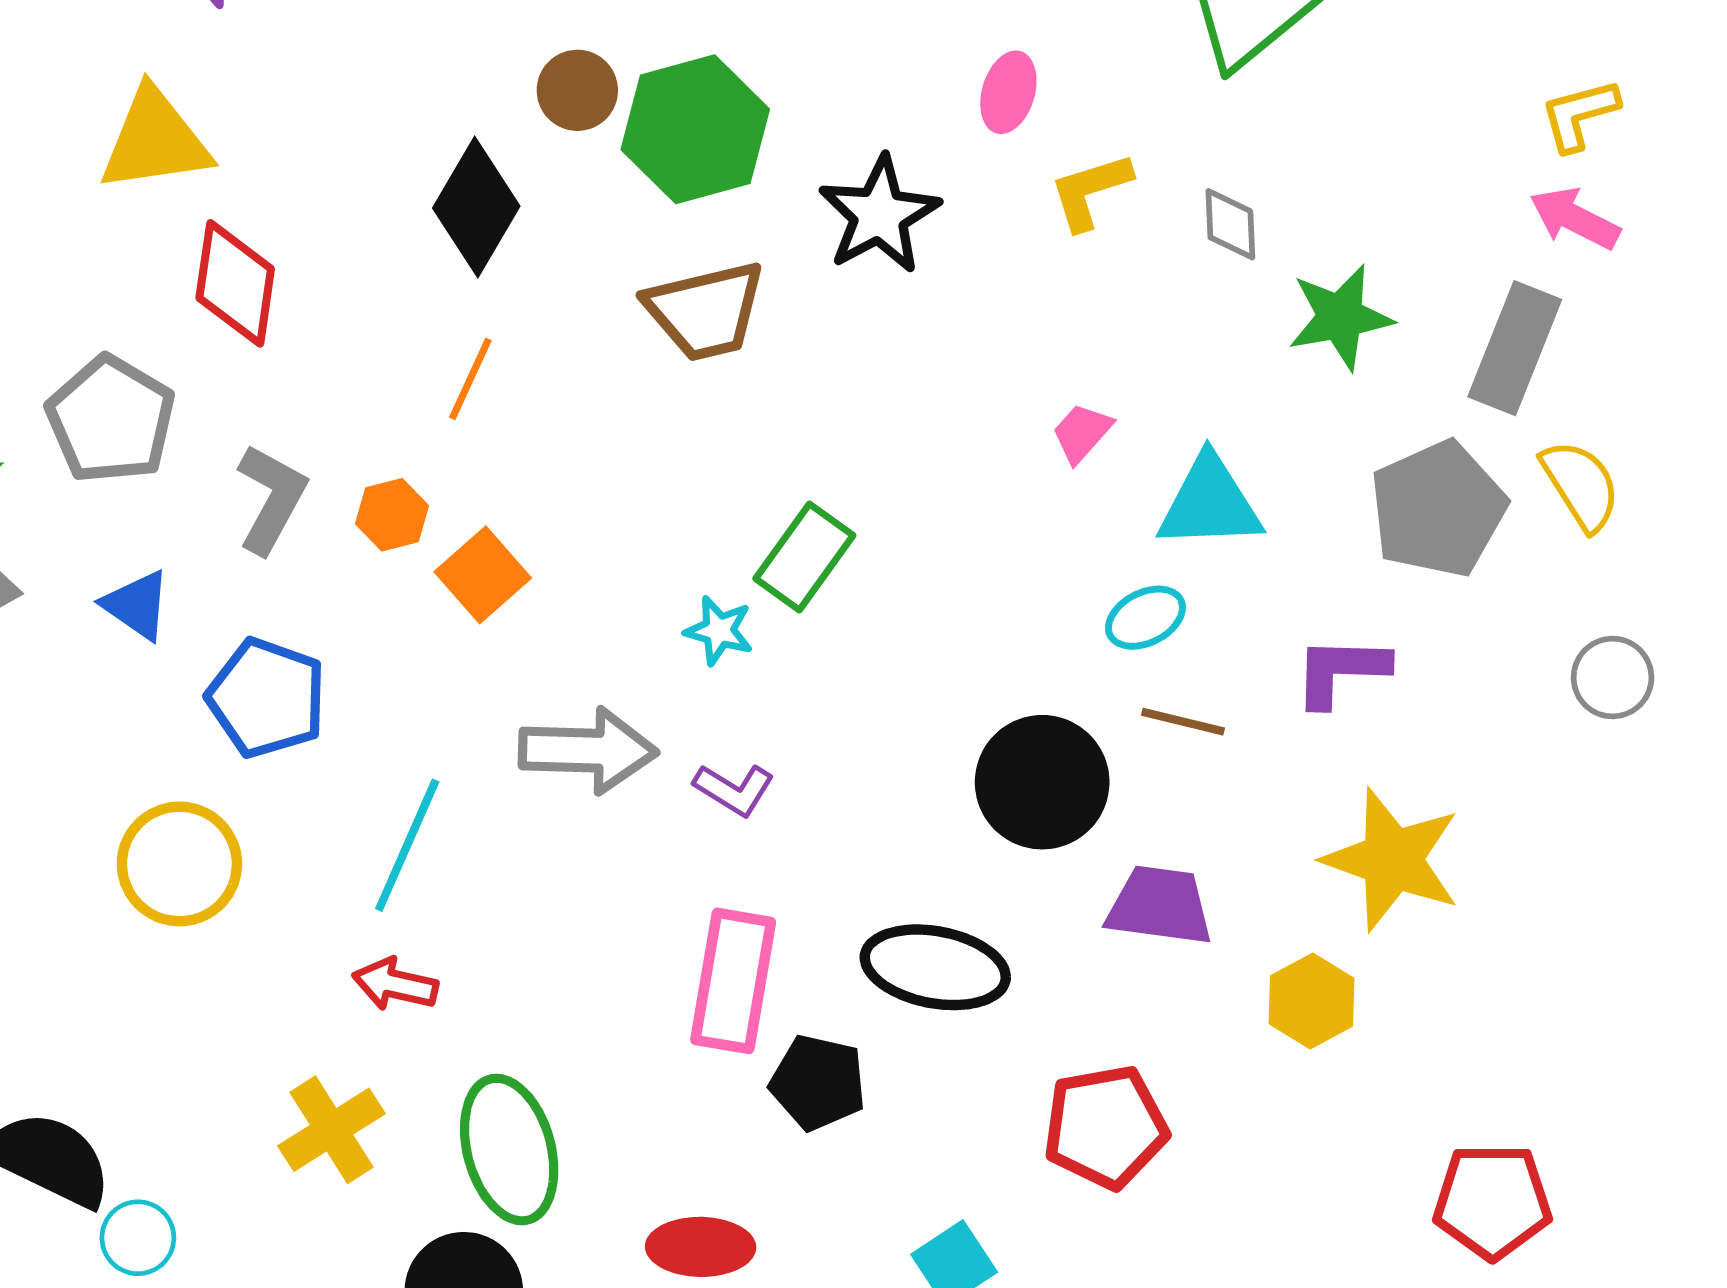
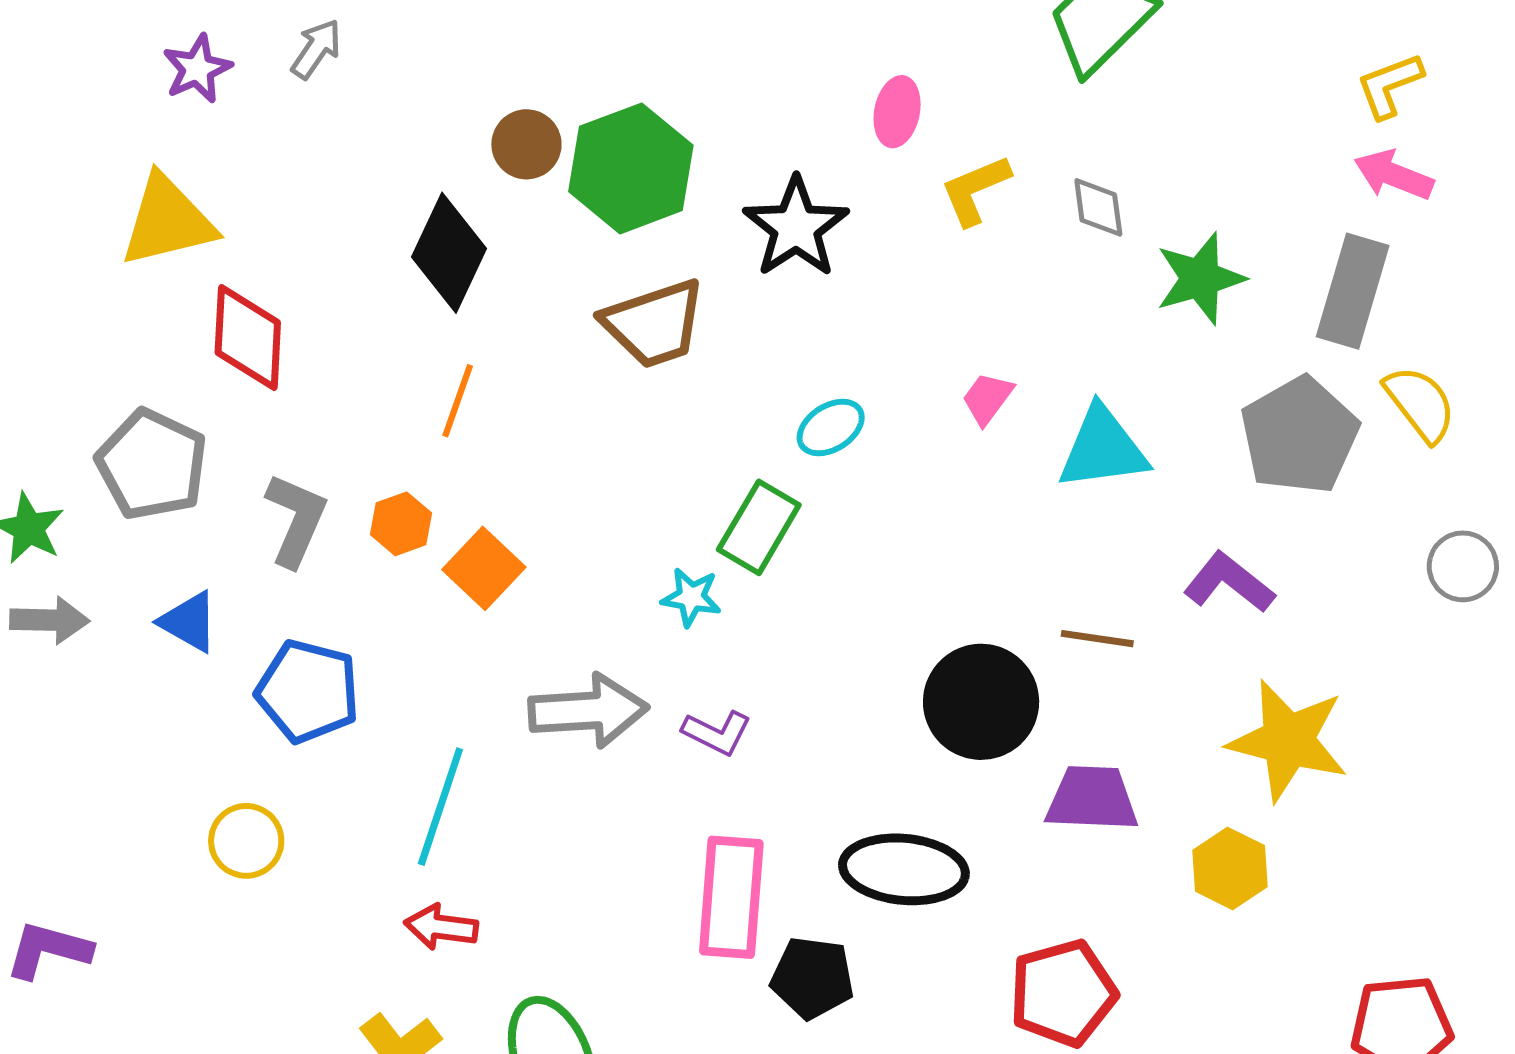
cyan ellipse: (1145, 618) -> (831, 427), moved
purple L-shape: (1341, 671) -> (1229, 583), turned 42
yellow circle: (179, 864) -> (246, 841), size x0.7

